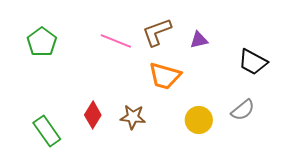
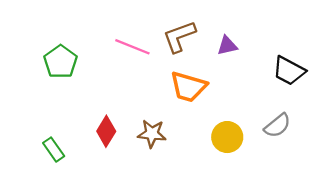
green pentagon: (42, 42) -> (61, 62), moved
green rectangle: (47, 131) -> (54, 150), size x0.7

